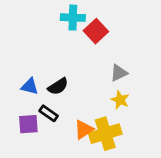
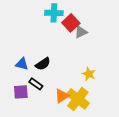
gray triangle: (119, 73) -> (81, 32), moved
yellow cross: (105, 134) -> (78, 99), turned -35

